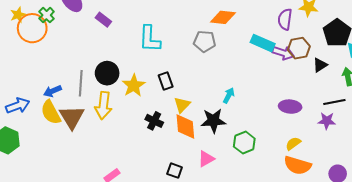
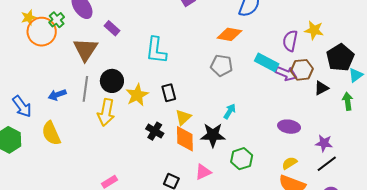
gray pentagon: (205, 41) -> (222, 66), moved
black line: (334, 102) -> (327, 164), moved, turned -30
blue arrow: (18, 106) -> (22, 106), turned 70
yellow semicircle: (51, 112) -> (51, 133), moved
brown triangle: (72, 117) -> (85, 50), moved

